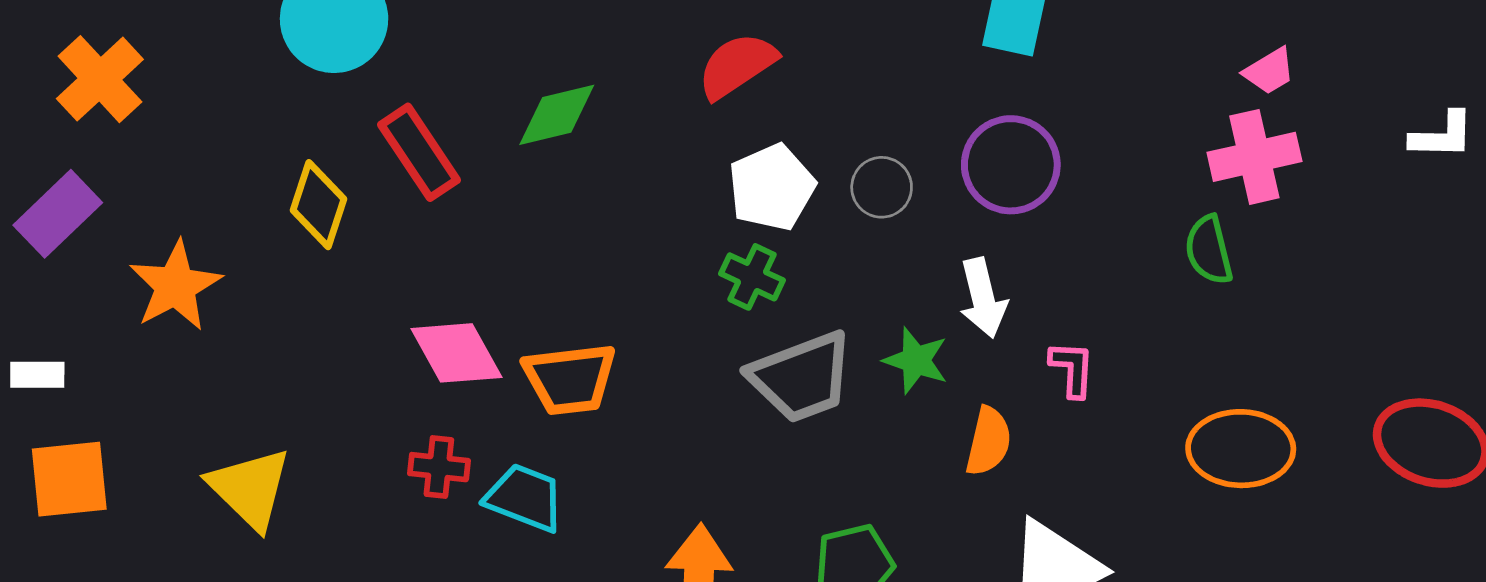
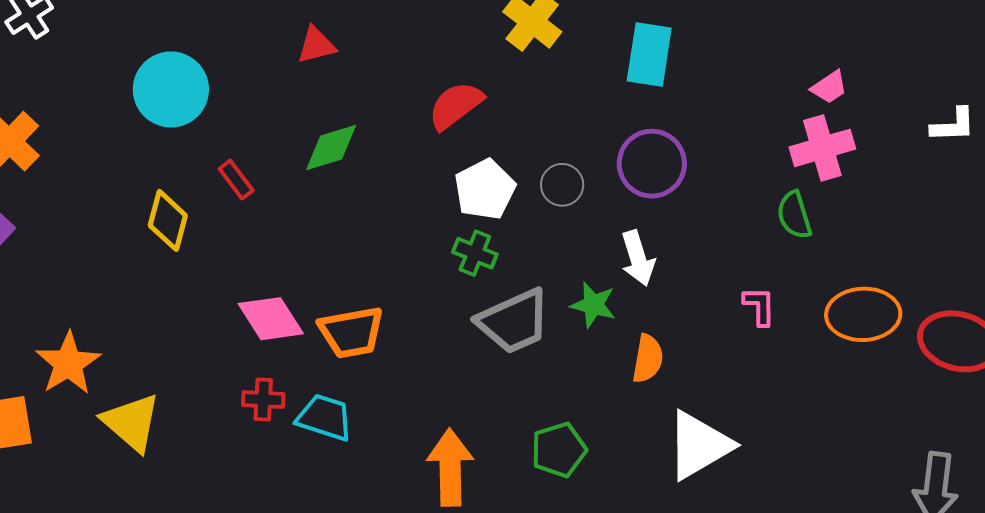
red rectangle: (419, 152) -> (236, 180), size x0.6
orange star: (175, 286) -> (68, 363), moved
pink L-shape: (1072, 369) -> (759, 306), moved
orange ellipse: (1241, 449) -> (863, 314), moved

